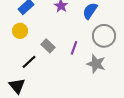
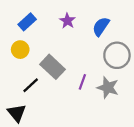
gray rectangle: (48, 46) -> (52, 67), size x1.5
purple line: (74, 48) -> (82, 82), moved

